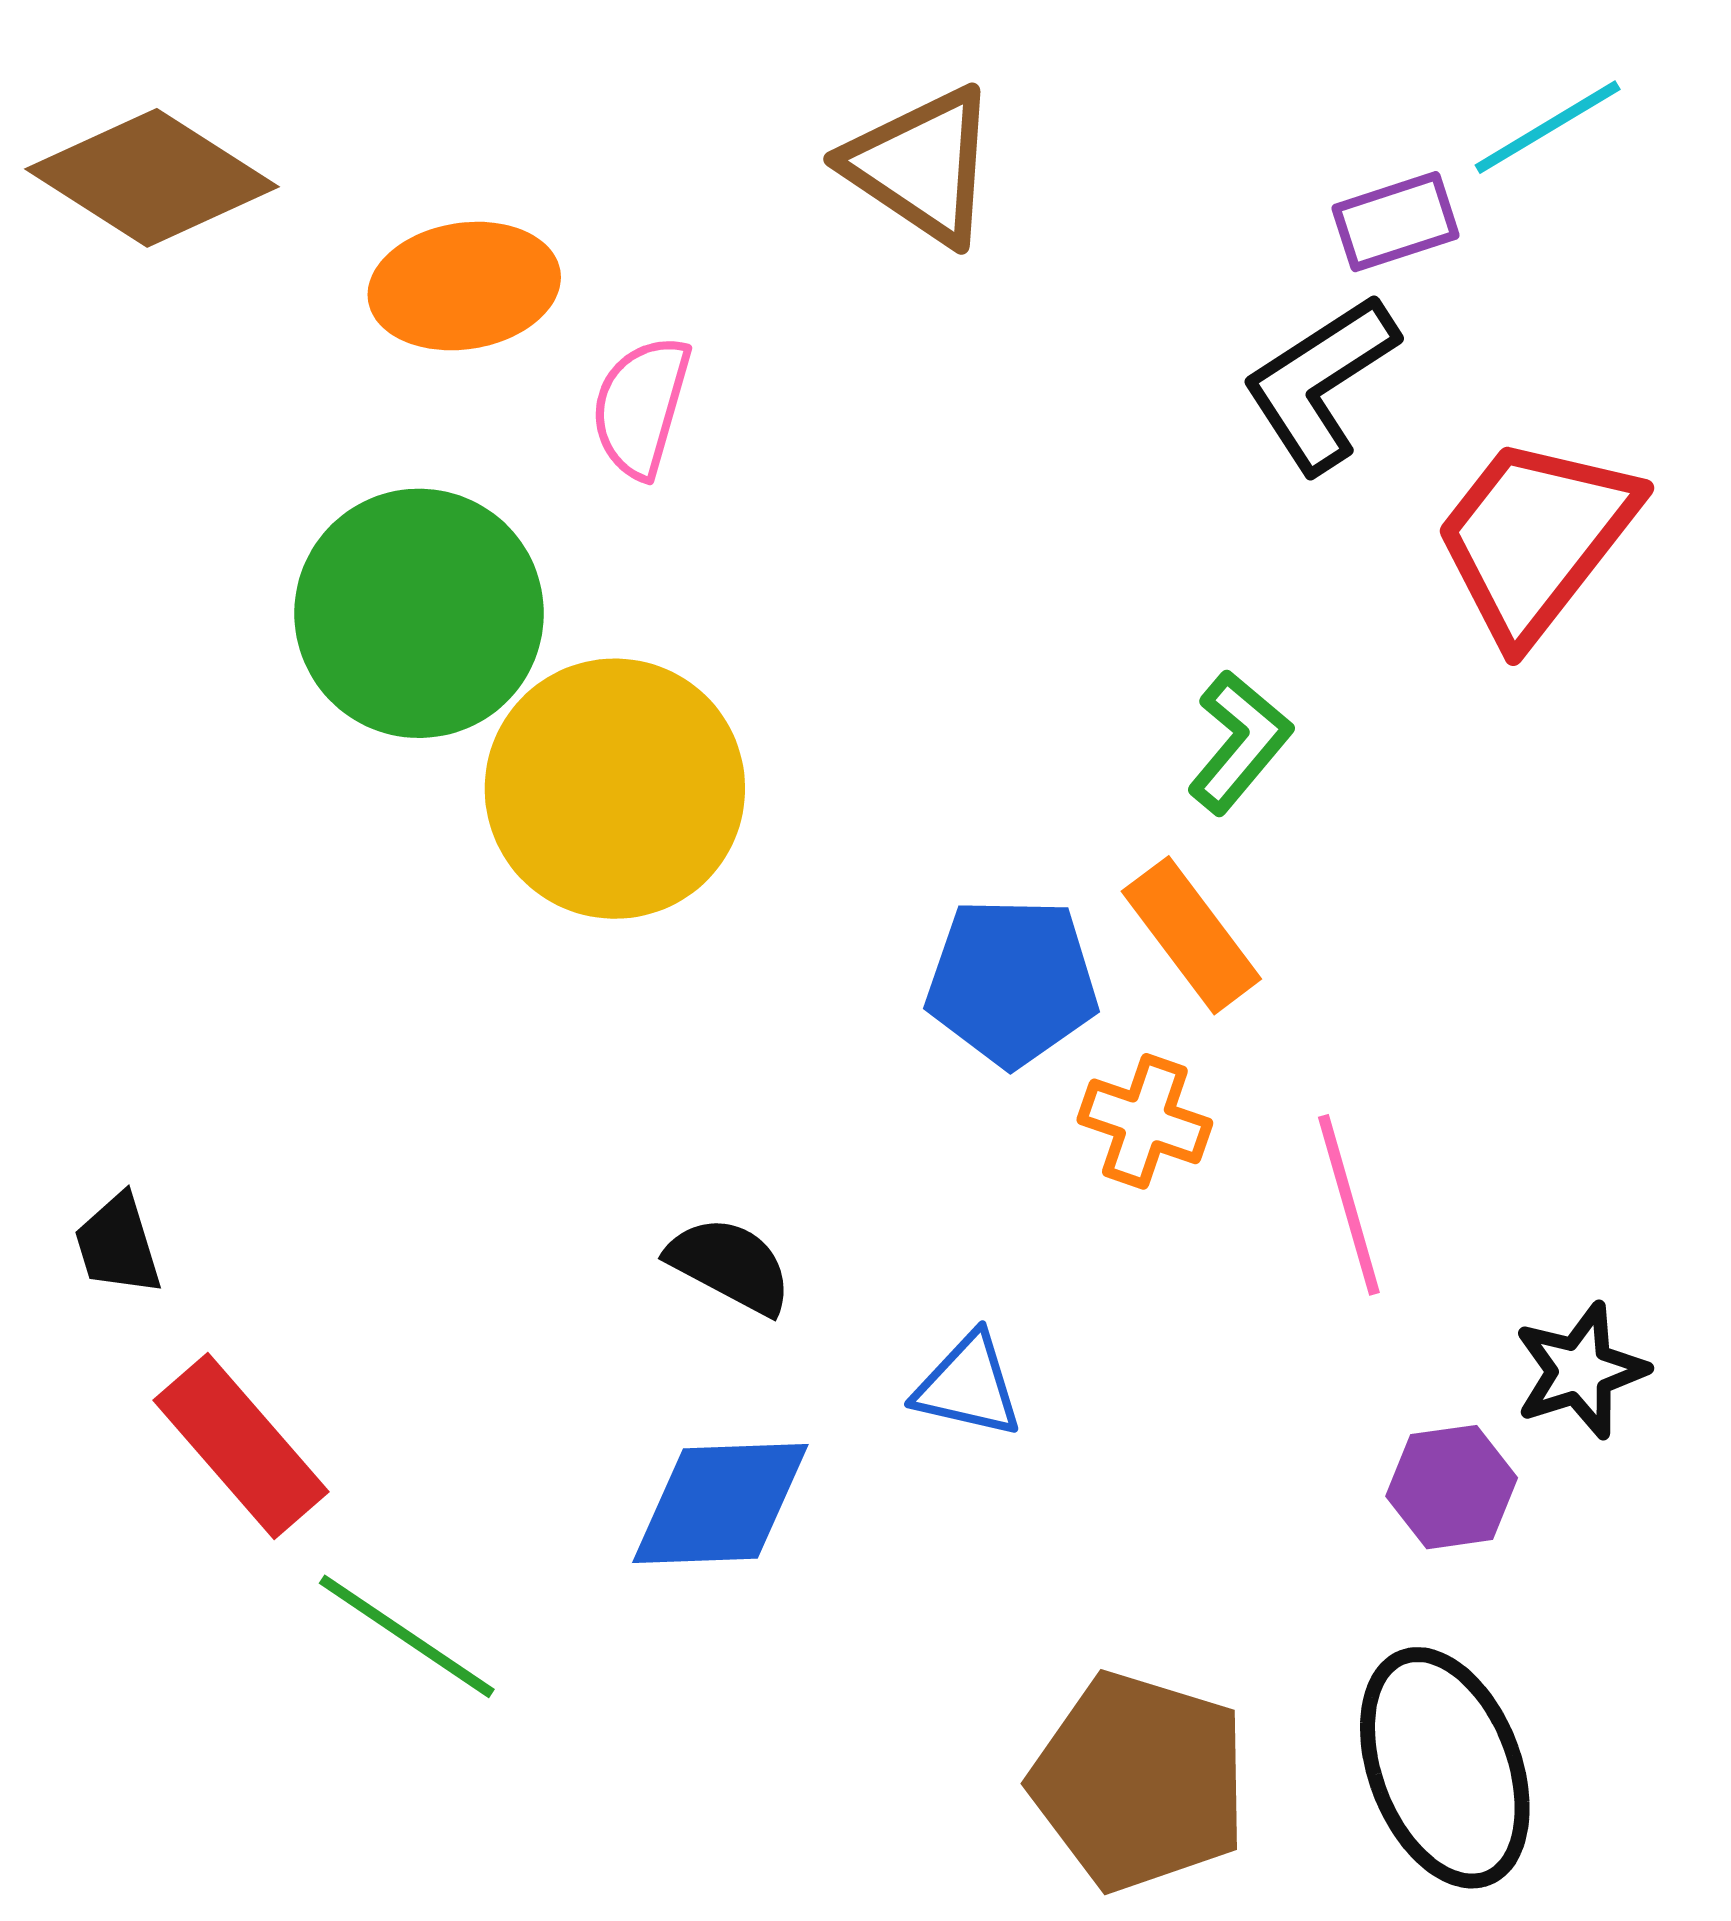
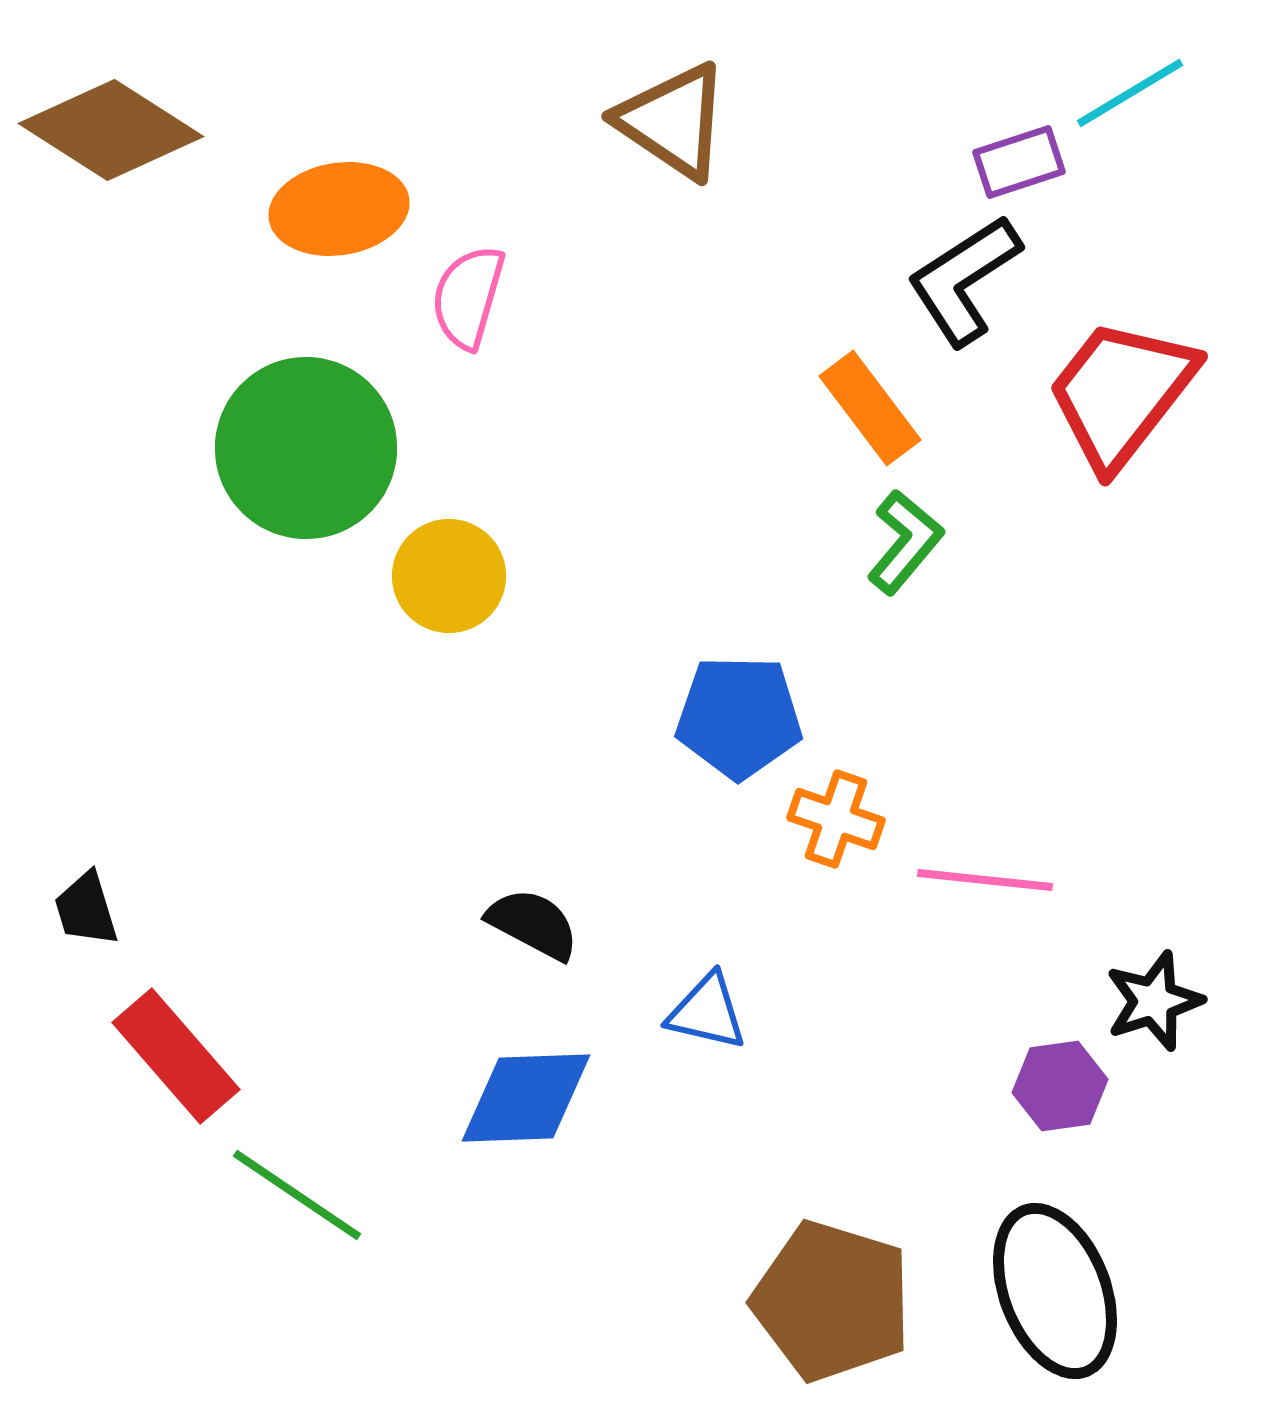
yellow circle: (615, 789) -> (449, 576), size x0.6
orange rectangle: (1191, 935) -> (870, 408), moved
pink line: (1349, 1205) -> (985, 880), turned -68

